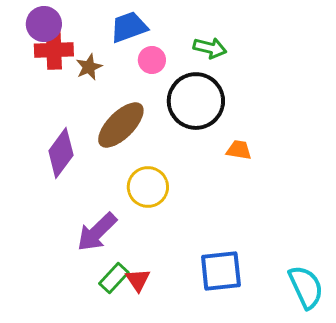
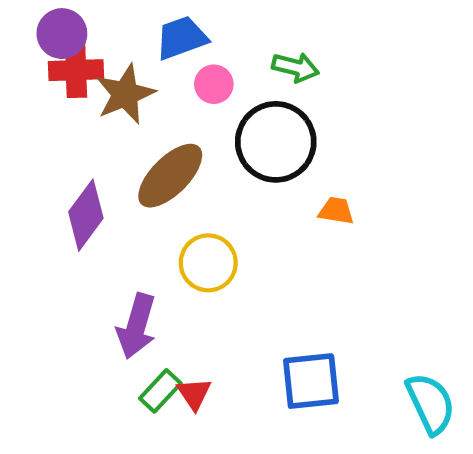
brown star: (89, 67) -> (125, 94), size x1.6
purple arrow: (97, 232) -> (136, 326), turned -30

